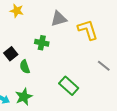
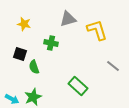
yellow star: (17, 11) -> (24, 24), moved
black square: (11, 54) -> (20, 54), turned -32

